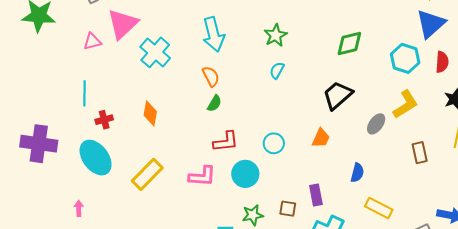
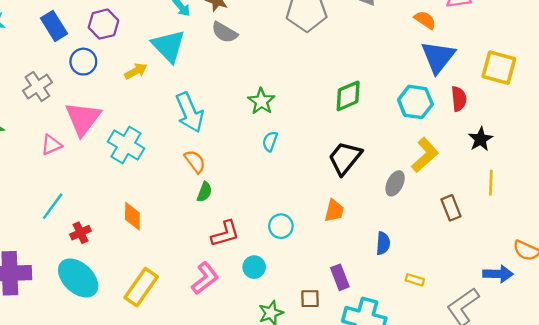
cyan line: (85, 93) -> (53, 206), turned 45
cyan circle: (245, 174) -> (254, 267), size x0.7
pink L-shape: (202, 176) -> (205, 278), turned -32
yellow rectangle: (379, 208) -> (415, 280), size x0.6

